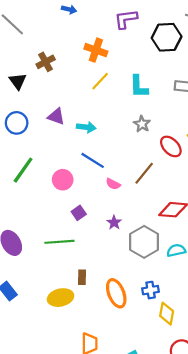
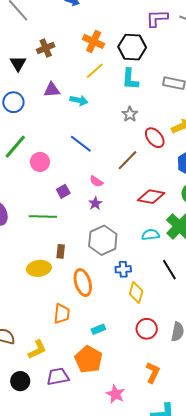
purple L-shape: (126, 19) -> (157, 18), moved
black hexagon: (167, 37) -> (132, 47), moved
purple triangle: (56, 116) -> (52, 90), moved, turned -30
cyan arrow: (86, 127) -> (79, 100), moved
pink circle: (63, 180) -> (40, 162), moved
pink semicircle: (113, 184) -> (96, 181), moved
gray hexagon: (144, 242) -> (103, 240), moved
orange ellipse: (116, 293) -> (83, 283), moved

